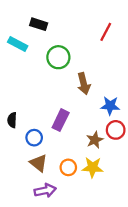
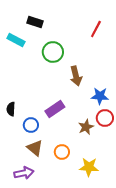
purple rectangle: (61, 120) -> (55, 109), turned 30
yellow star: (93, 167) -> (89, 167), moved
purple arrow: (45, 191) -> (24, 173), moved

